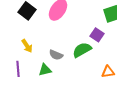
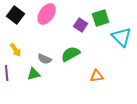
purple square: (97, 35) -> (81, 25), moved

